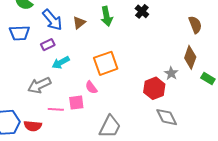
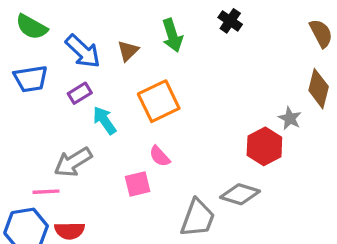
cyan arrow: (61, 63) -> (104, 120), turned 90
orange square: (106, 63) -> (159, 101), moved
pink line: (56, 109) -> (46, 192), moved
gray diamond: (167, 117) -> (240, 194), moved, turned -40

